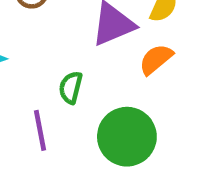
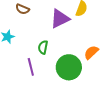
orange semicircle: (156, 59) -> (91, 52), moved

